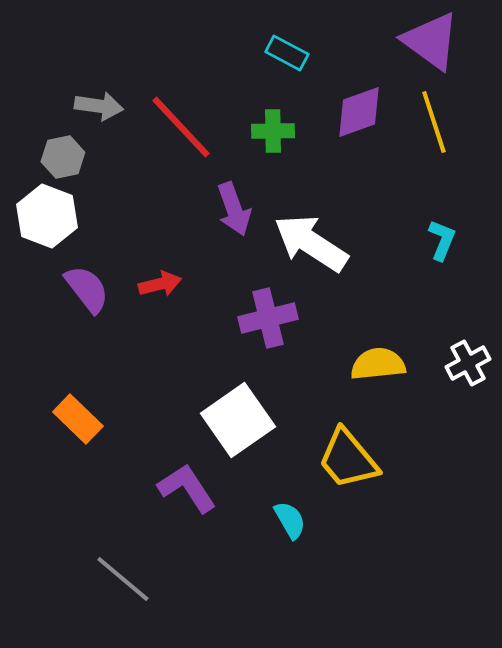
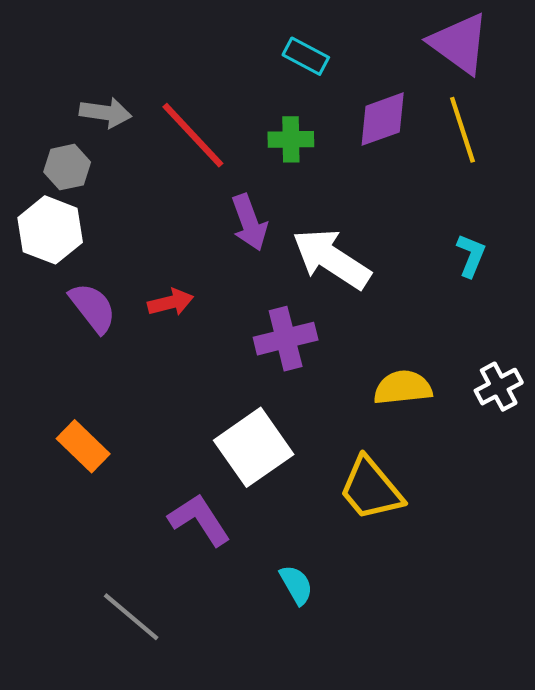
cyan semicircle: (290, 520) -> (296, 585), moved

